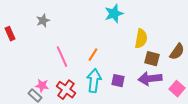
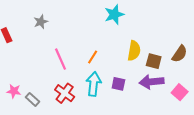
yellow semicircle: (141, 39) -> (134, 51), moved
pink star: (42, 86) -> (14, 91), moved

